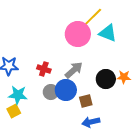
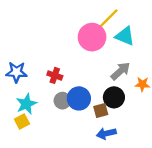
gray arrow: (74, 70) -> (121, 71), moved
black circle: (106, 79) -> (114, 97), moved
cyan star: (18, 95) -> (26, 104), turned -30

